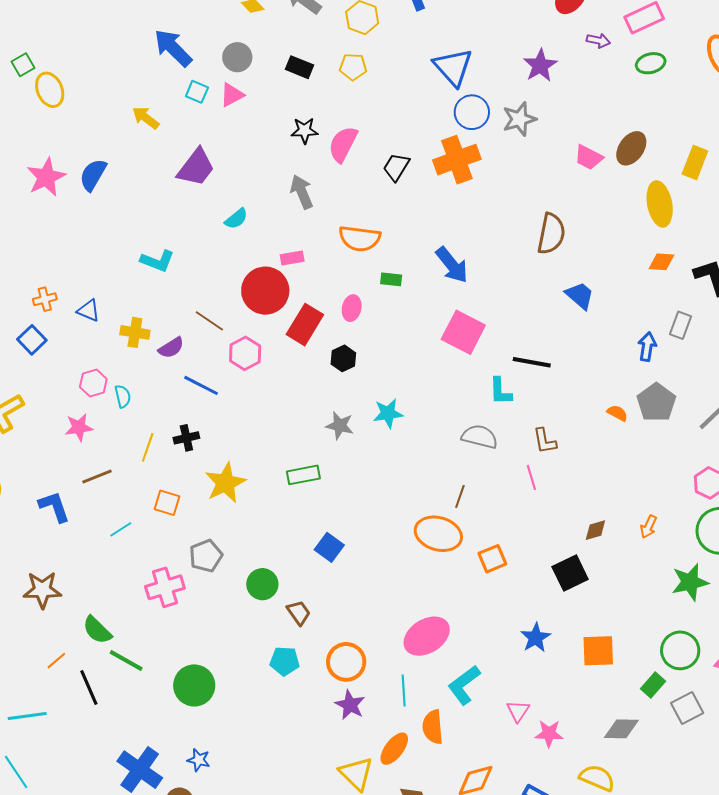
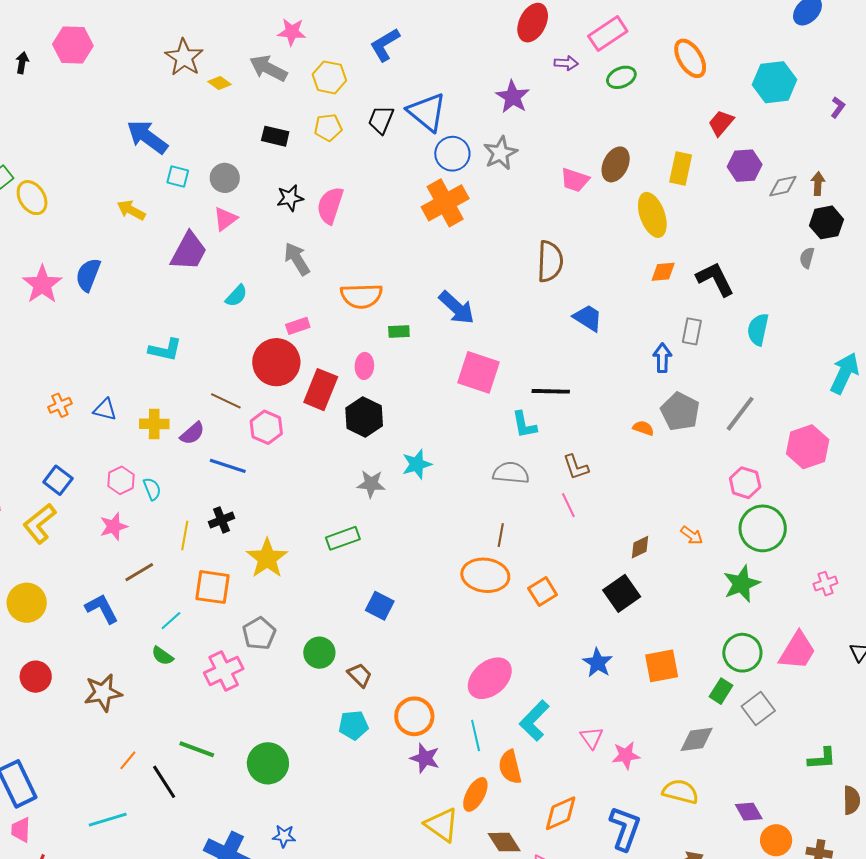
gray circle: (237, 57) -> (225, 178), moved
pink triangle: (232, 95) -> (225, 219), moved
black trapezoid: (396, 167) -> (381, 120), moved
blue square: (32, 340) -> (58, 480), moved
black hexagon: (343, 358) -> (364, 417), size x1.5
orange square: (167, 503) -> (212, 587), size x1.4
orange arrow: (649, 527) -> (692, 535), turned -70
green semicircle: (97, 630) -> (162, 656), moved, size x0.7

